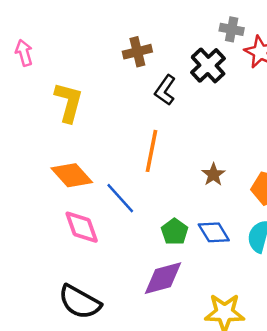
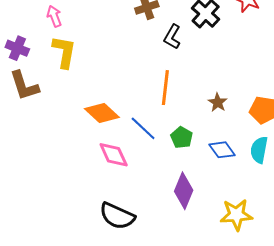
yellow L-shape: (69, 102) -> (64, 52), moved
green pentagon: (175, 232) -> (182, 138), moved
purple diamond: (163, 278) -> (184, 191), turned -48

